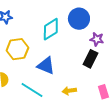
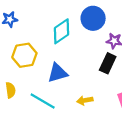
blue triangle: (46, 66) -> (57, 73), turned -36

